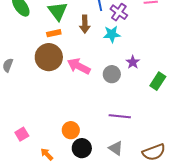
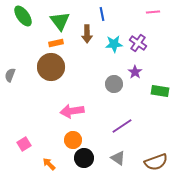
purple cross: (119, 12) -> (138, 43), moved
pink arrow: (79, 66) -> (72, 111), moved, turned -35
green rectangle: (158, 81) -> (160, 91), turned 66
purple line: (120, 116) -> (122, 126), turned -40

